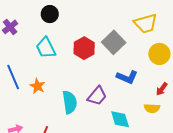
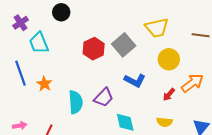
cyan trapezoid: (46, 48) -> (39, 43), moved
yellow semicircle: (152, 108) -> (164, 122), moved

